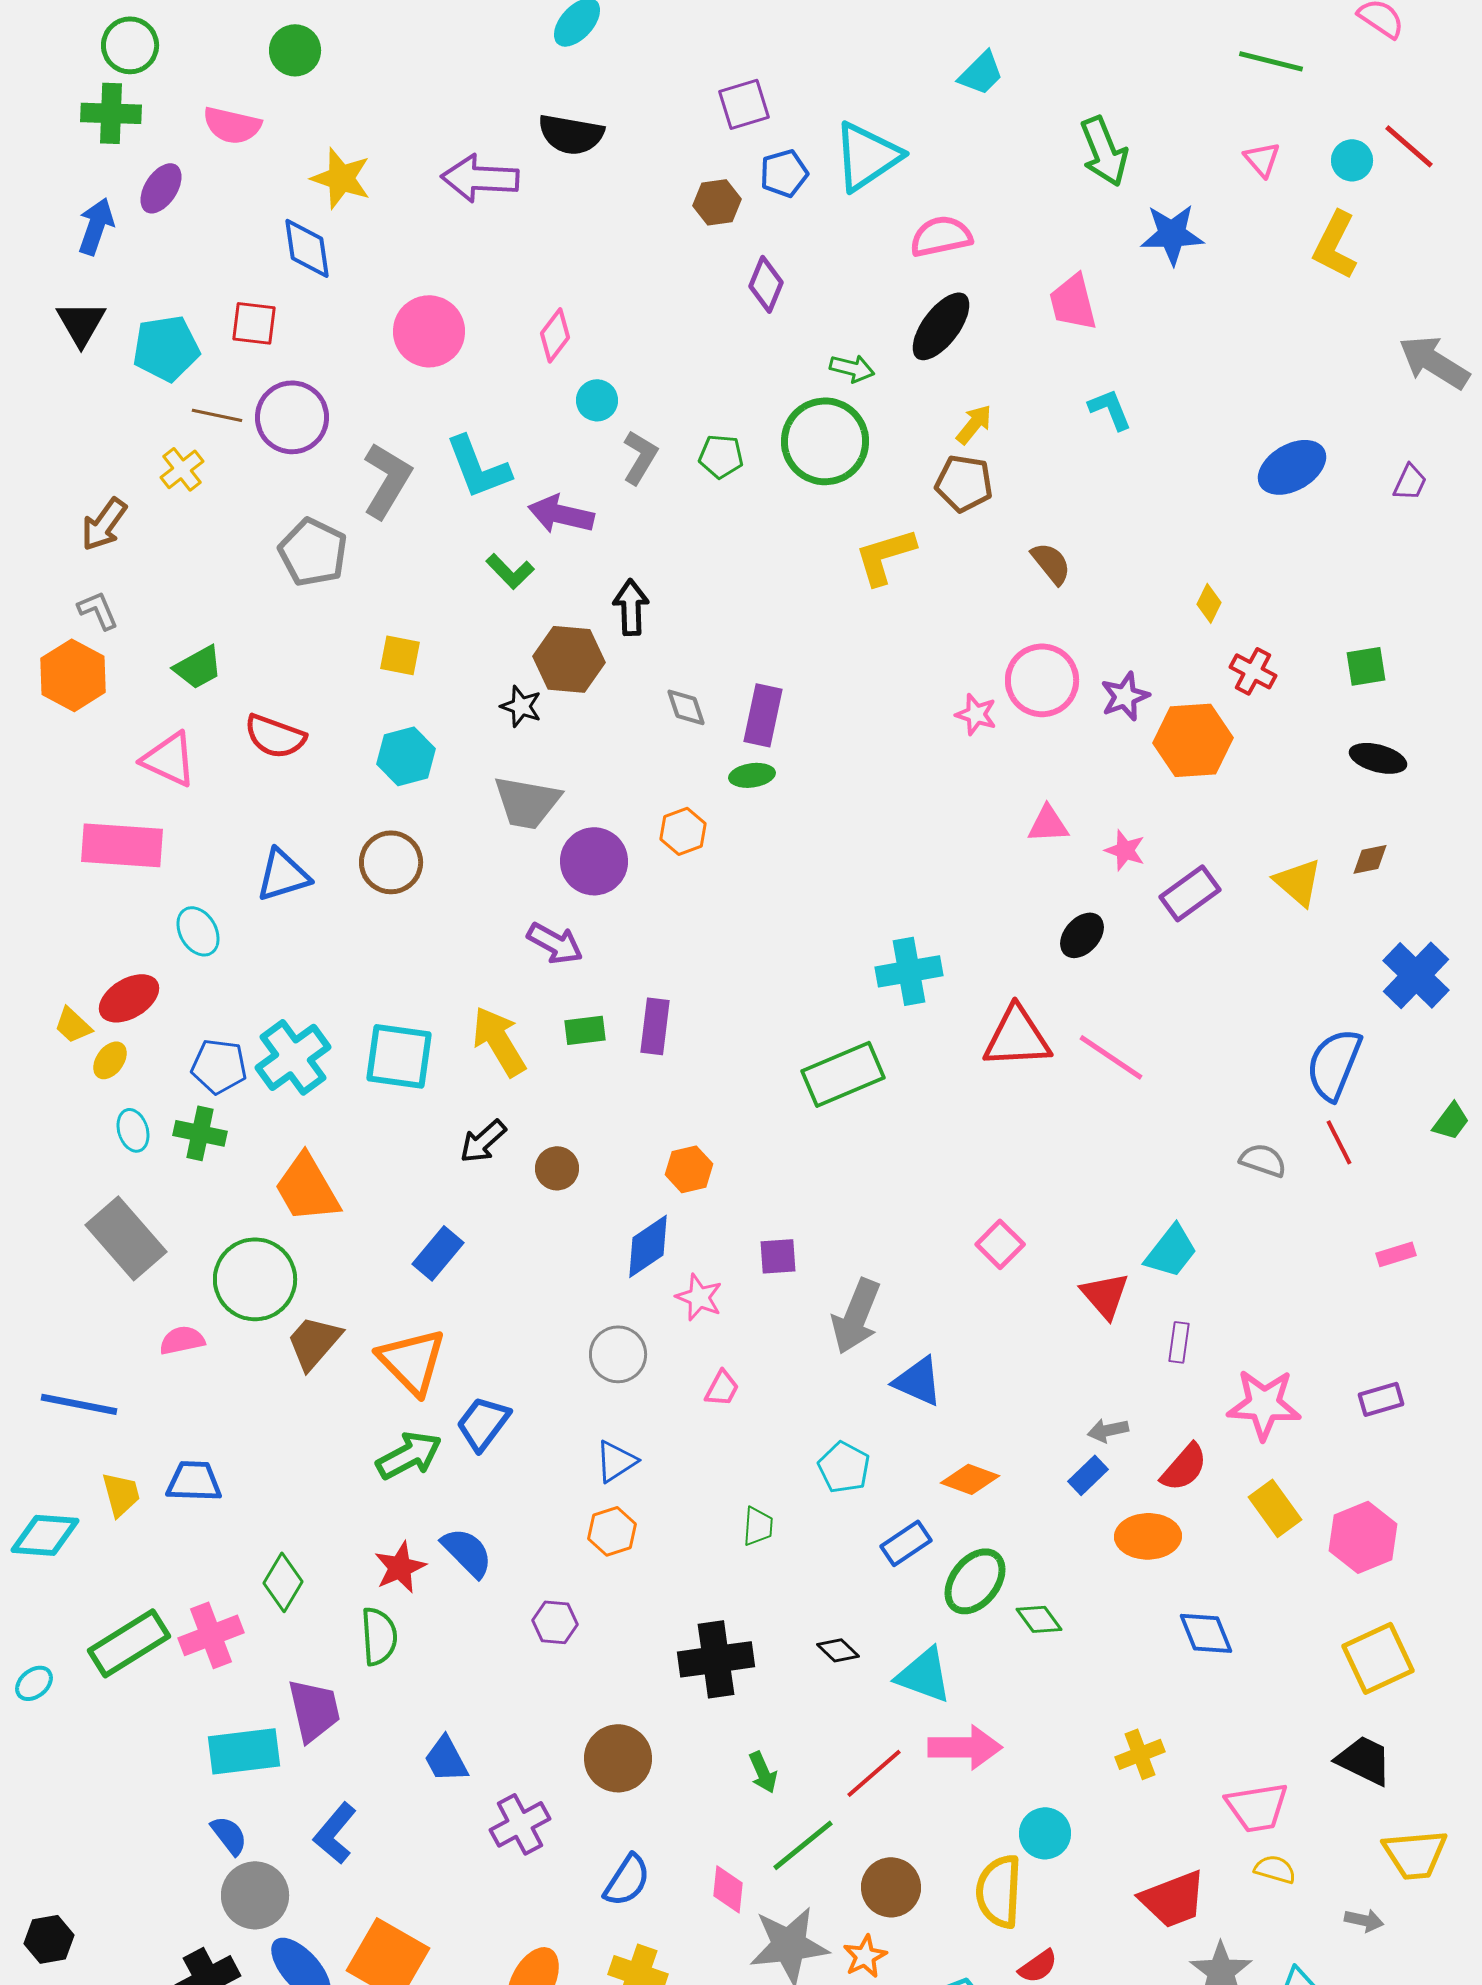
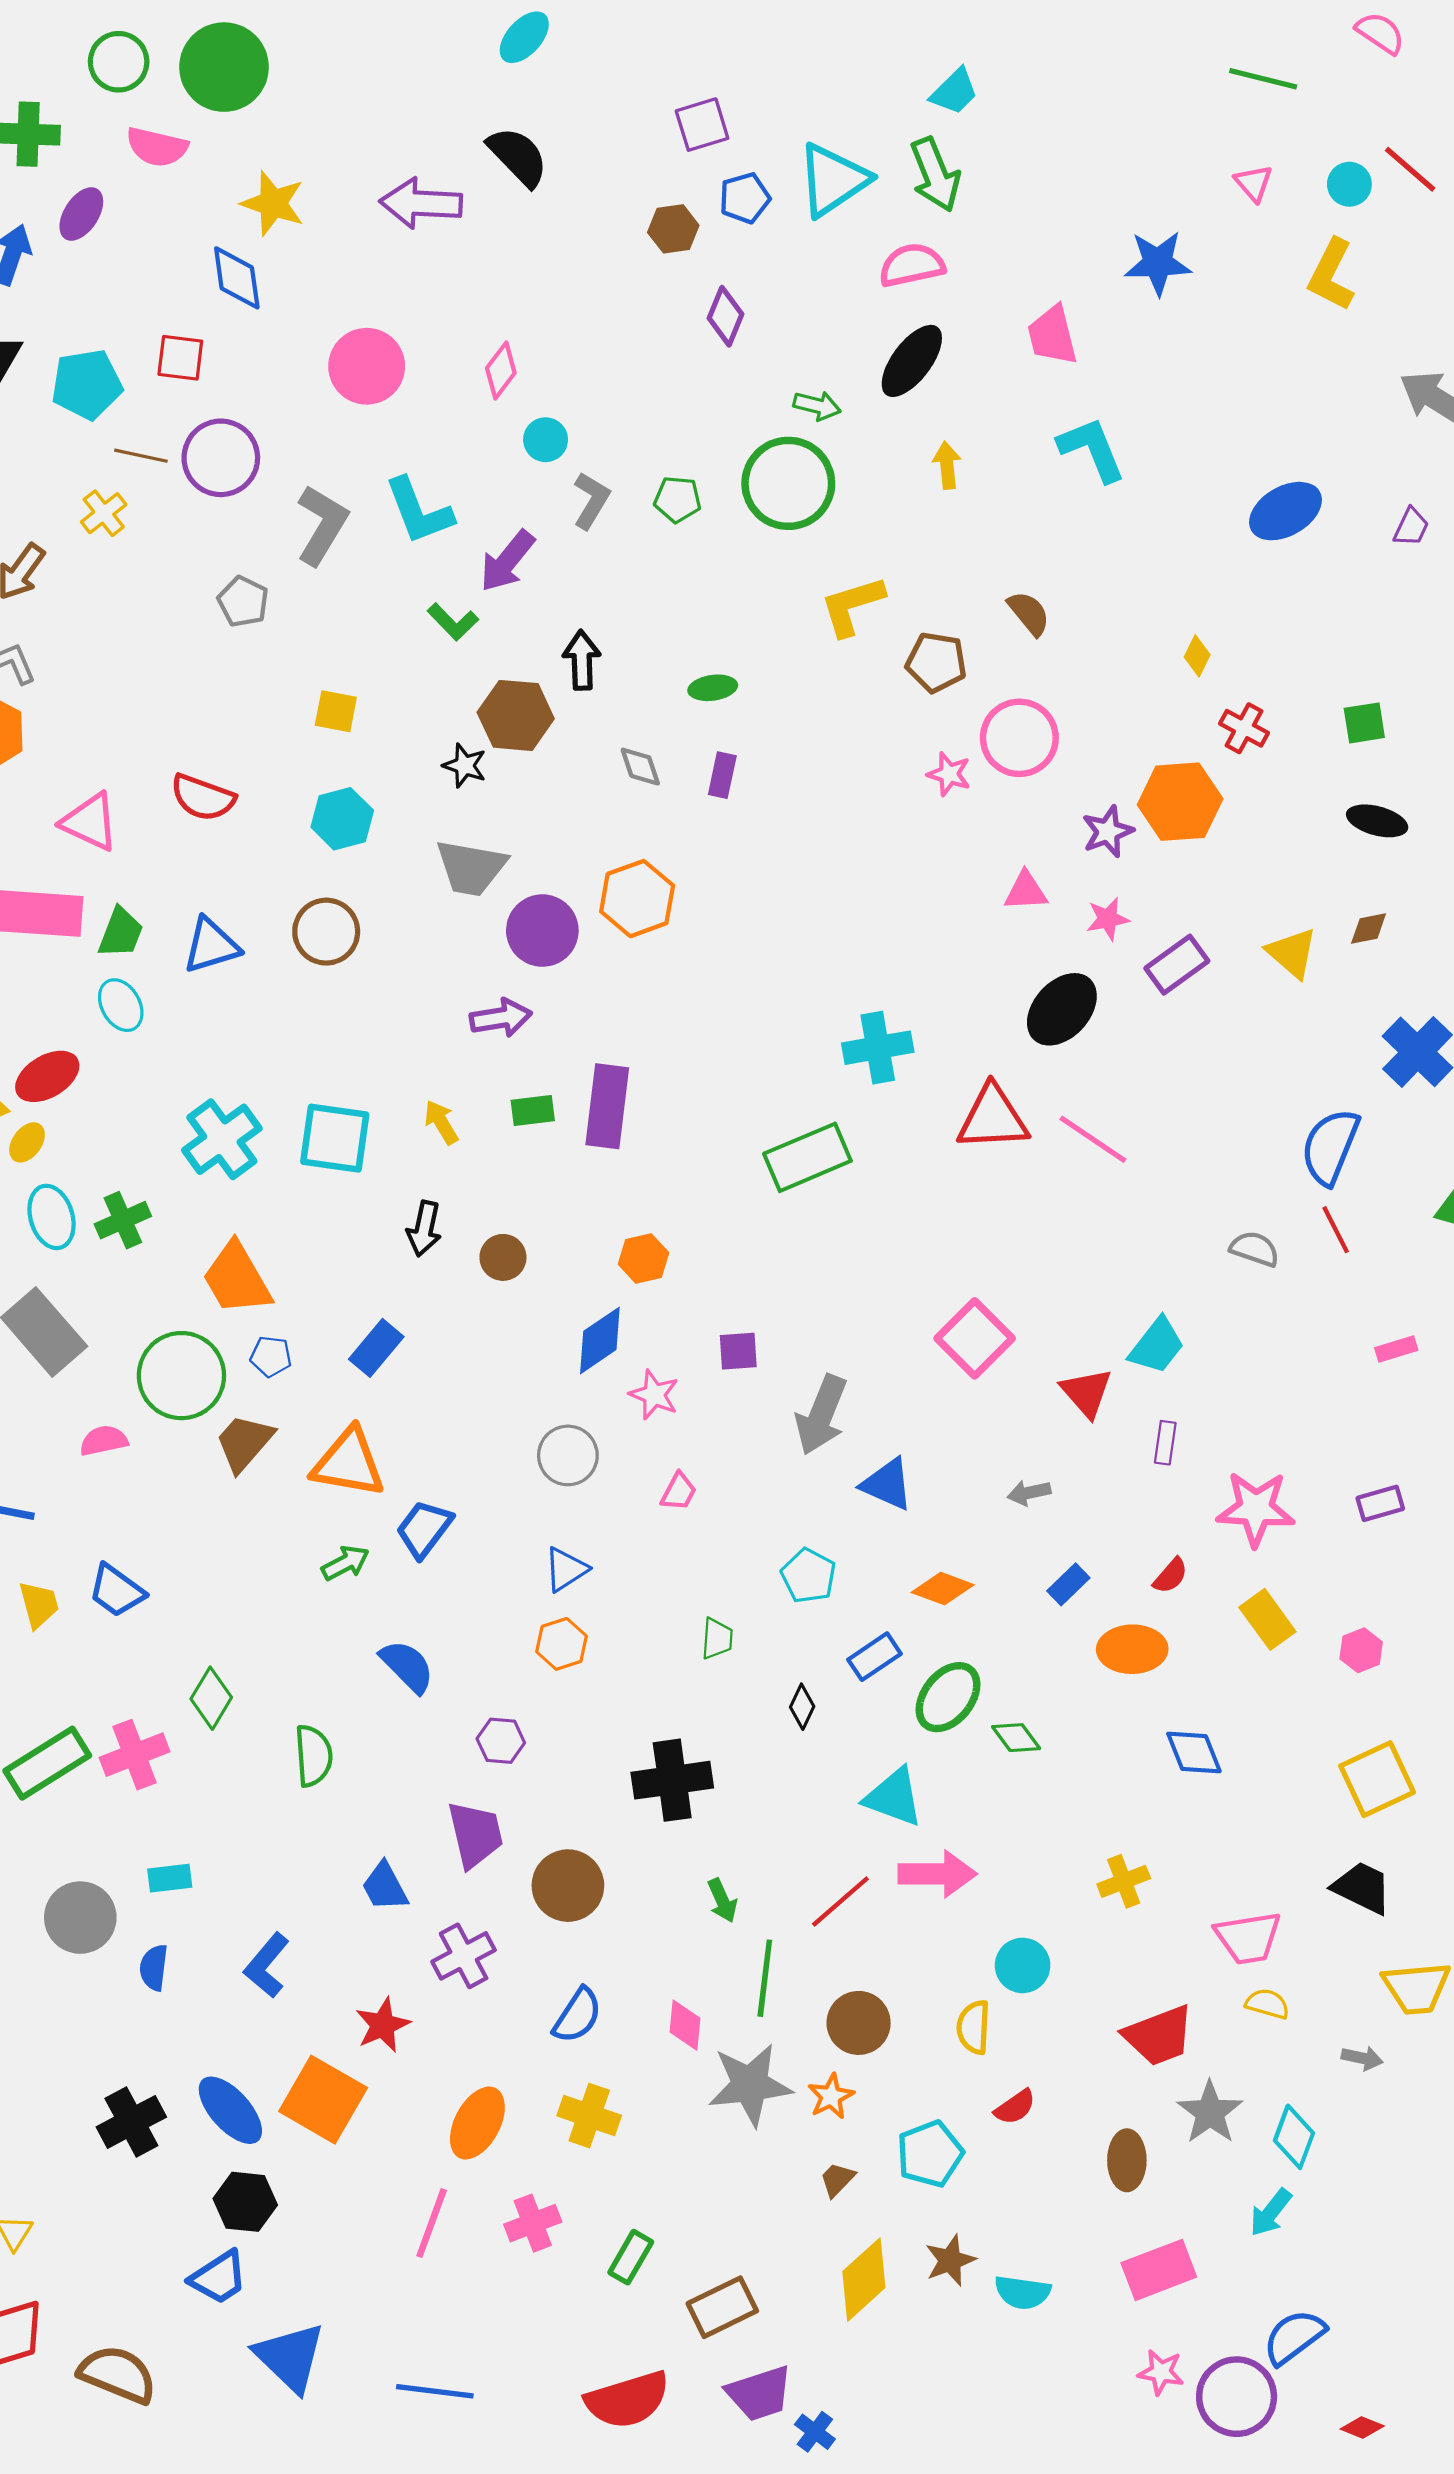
green circle: (130, 45) -> (119, 62), moved
green circle: (295, 50) -> (224, 67), size x1.6
black semicircle: (571, 134) -> (518, 157), turned -144
green arrow: (1104, 151) -> (935, 175), moved
cyan L-shape: (1110, 409) -> (1092, 449), size x1.5
yellow arrow: (974, 424) -> (947, 465), turned -45
brown pentagon: (964, 483) -> (936, 662), moved
purple arrow: (561, 514) -> (507, 561), turned -64
gray pentagon: (313, 552) -> (243, 602), size x0.7
green trapezoid: (198, 667) -> (121, 933), moved, turned -40
purple star: (1125, 696) -> (1108, 832), moved
purple rectangle: (763, 715) -> (722, 775), size x0.7
green ellipse: (752, 775) -> (713, 688), moved
orange hexagon: (683, 831) -> (637, 899), size x1.5
pink star: (1125, 850) -> (1108, 919), turned -30
black ellipse: (1082, 935) -> (1062, 1009), size x1.5
purple arrow: (555, 943) -> (501, 1018), turned -38
purple rectangle: (655, 1026) -> (607, 1106), size x1.4
yellow arrow: (499, 1041) -> (441, 1122), size x0.6
blue pentagon: (219, 1066) -> (271, 1356), moved, size x0.7
cyan ellipse: (133, 1130) -> (52, 1217), size x1.4
green cross: (200, 1133) -> (123, 1220), turned -36
black arrow: (483, 1141) -> (424, 1229), turned -36
pink square: (1000, 1244) -> (975, 1338), size x1.5
orange triangle: (412, 1361) -> (349, 1463), turned -36
gray arrow: (1108, 1430) -> (1029, 1493), moved
green arrow: (409, 1455) -> (345, 1563), size x0.7
red semicircle: (1184, 1467) -> (1171, 1576), size x0.7
blue trapezoid: (194, 1481) -> (116, 1591), turned -146
pink hexagon: (1363, 1537) -> (1361, 1650), size x0.6
red star: (400, 1567) -> (383, 2025), moved
black diamond: (838, 1650) -> (802, 1707), moved, turned 72
purple trapezoid: (314, 1710) -> (475, 1834), moved
cyan rectangle: (244, 1751) -> (170, 1878), size x0.6
blue semicircle: (229, 1835) -> (154, 1968), turned -135
green line: (803, 1845) -> (765, 1978), turned -44
yellow semicircle: (999, 1891) -> (974, 2027), size x0.7
gray circle: (255, 1895) -> (80, 1918), moved

